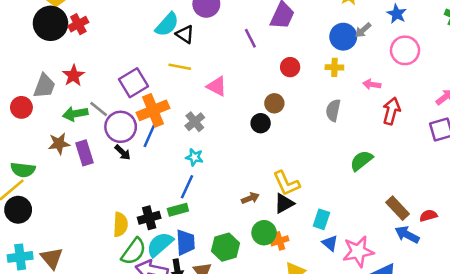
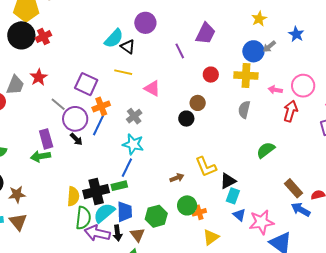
pink circle: (405, 50) -> (303, 86), moved
yellow cross: (334, 67) -> (246, 75), size x1.6
purple square: (133, 83) -> (86, 84), turned -35
orange cross: (153, 110) -> (101, 106), size x0.7
green arrow: (75, 114) -> (41, 156), moved
brown star: (59, 144) -> (17, 194), moved
cyan star: (194, 157) -> (133, 144), size x1.5
black triangle: (284, 203) -> (228, 181), moved
black cross: (149, 218) -> (96, 192), size x1.4
green semicircle: (134, 251) -> (83, 218), turned -30

